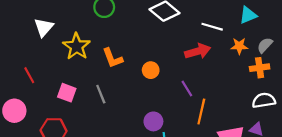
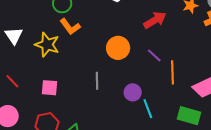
orange L-shape: (113, 58) -> (70, 27), moved
orange circle: (151, 70) -> (118, 48), size x1.5
gray line: (101, 94) -> (97, 81), moved, turned 36

